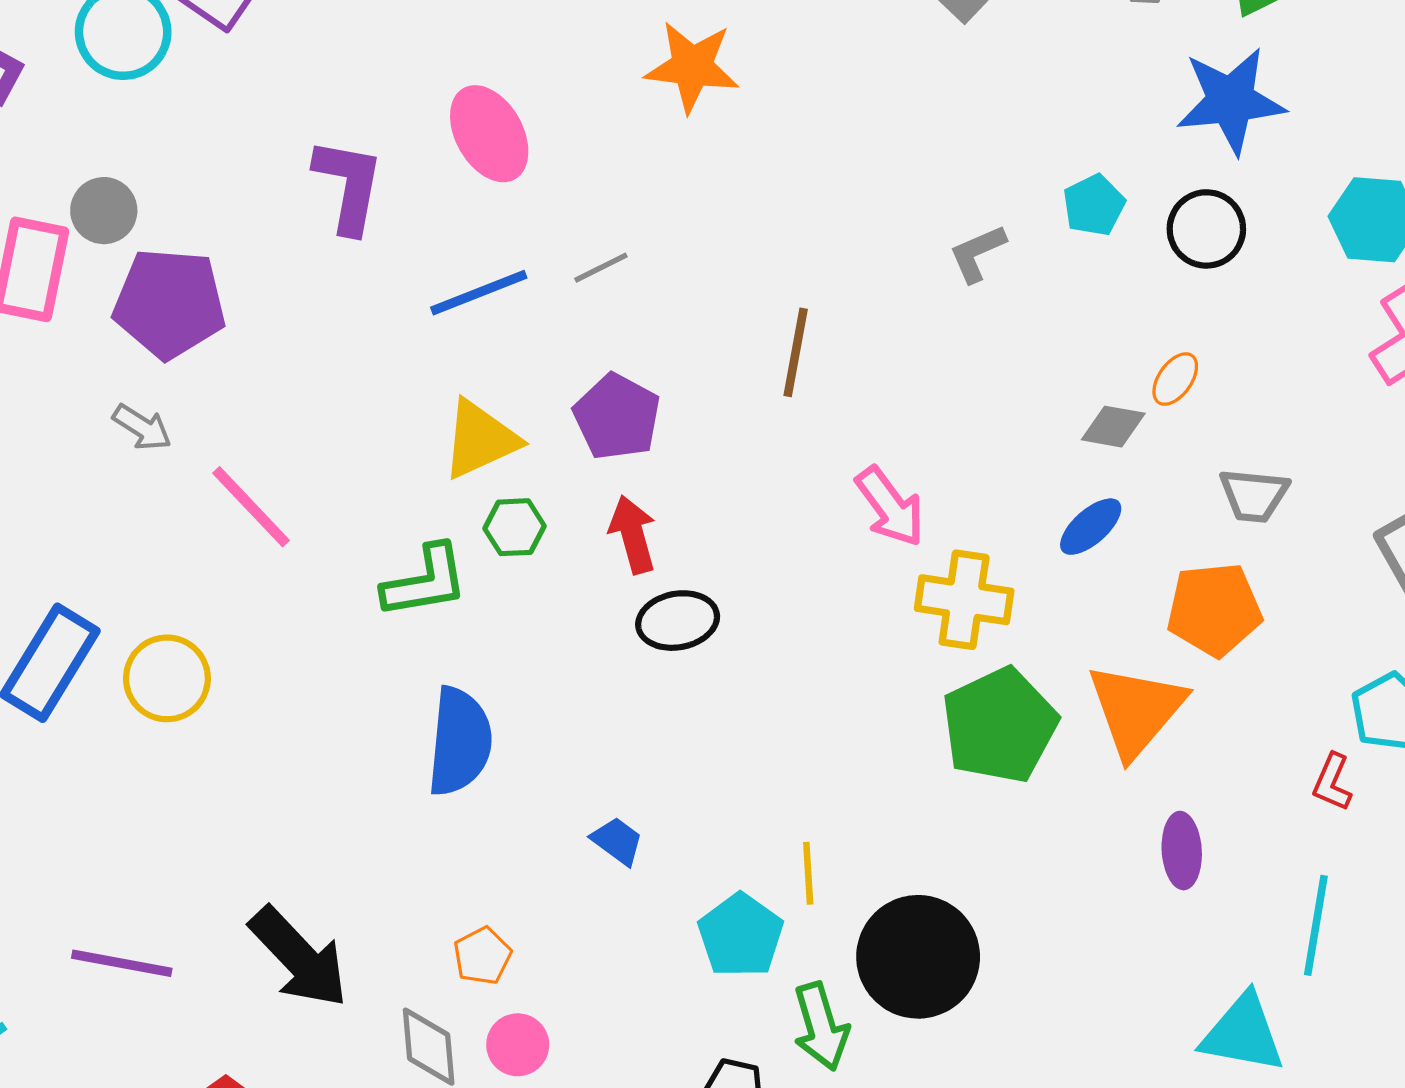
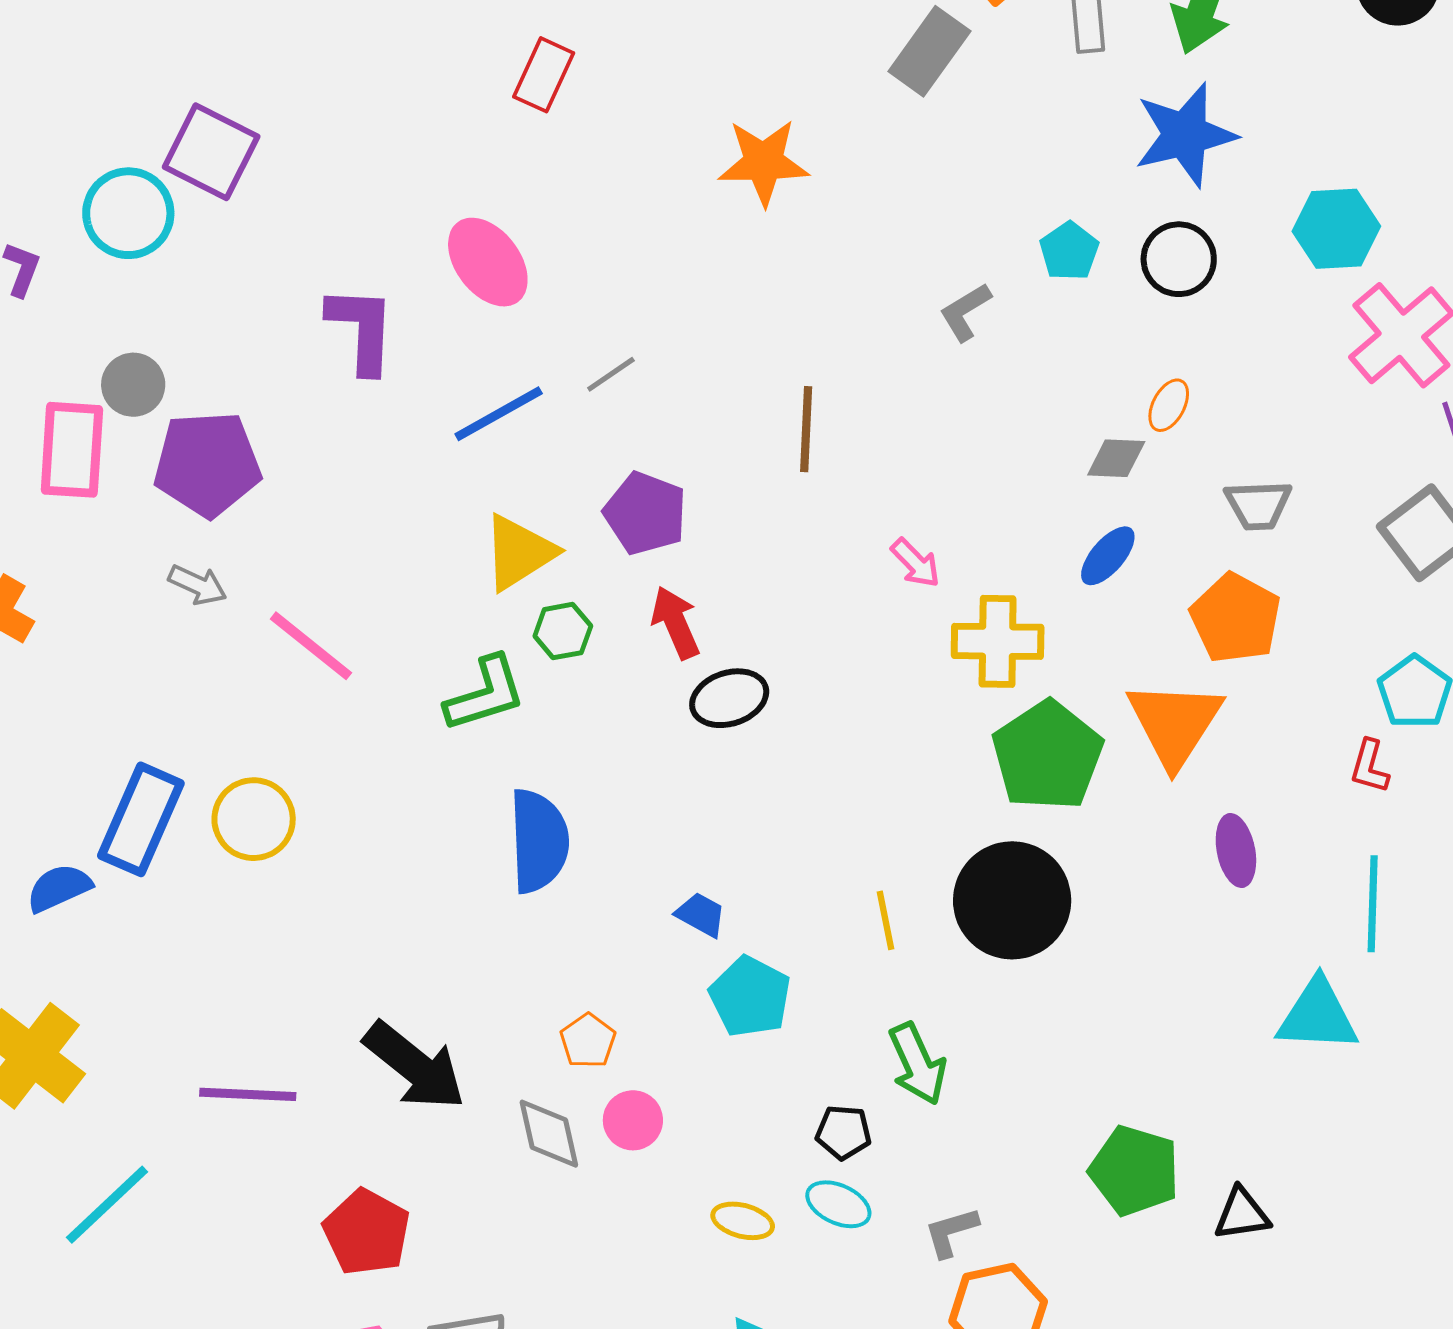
orange star: (692, 67) -> (764, 162), moved
pink arrow: (890, 507) -> (915, 563), size x0.7
orange pentagon: (1214, 609) -> (1235, 618), turned -30
cyan pentagon: (741, 935) -> (750, 997), moved
black circle: (918, 957) -> (1012, 900), moved

